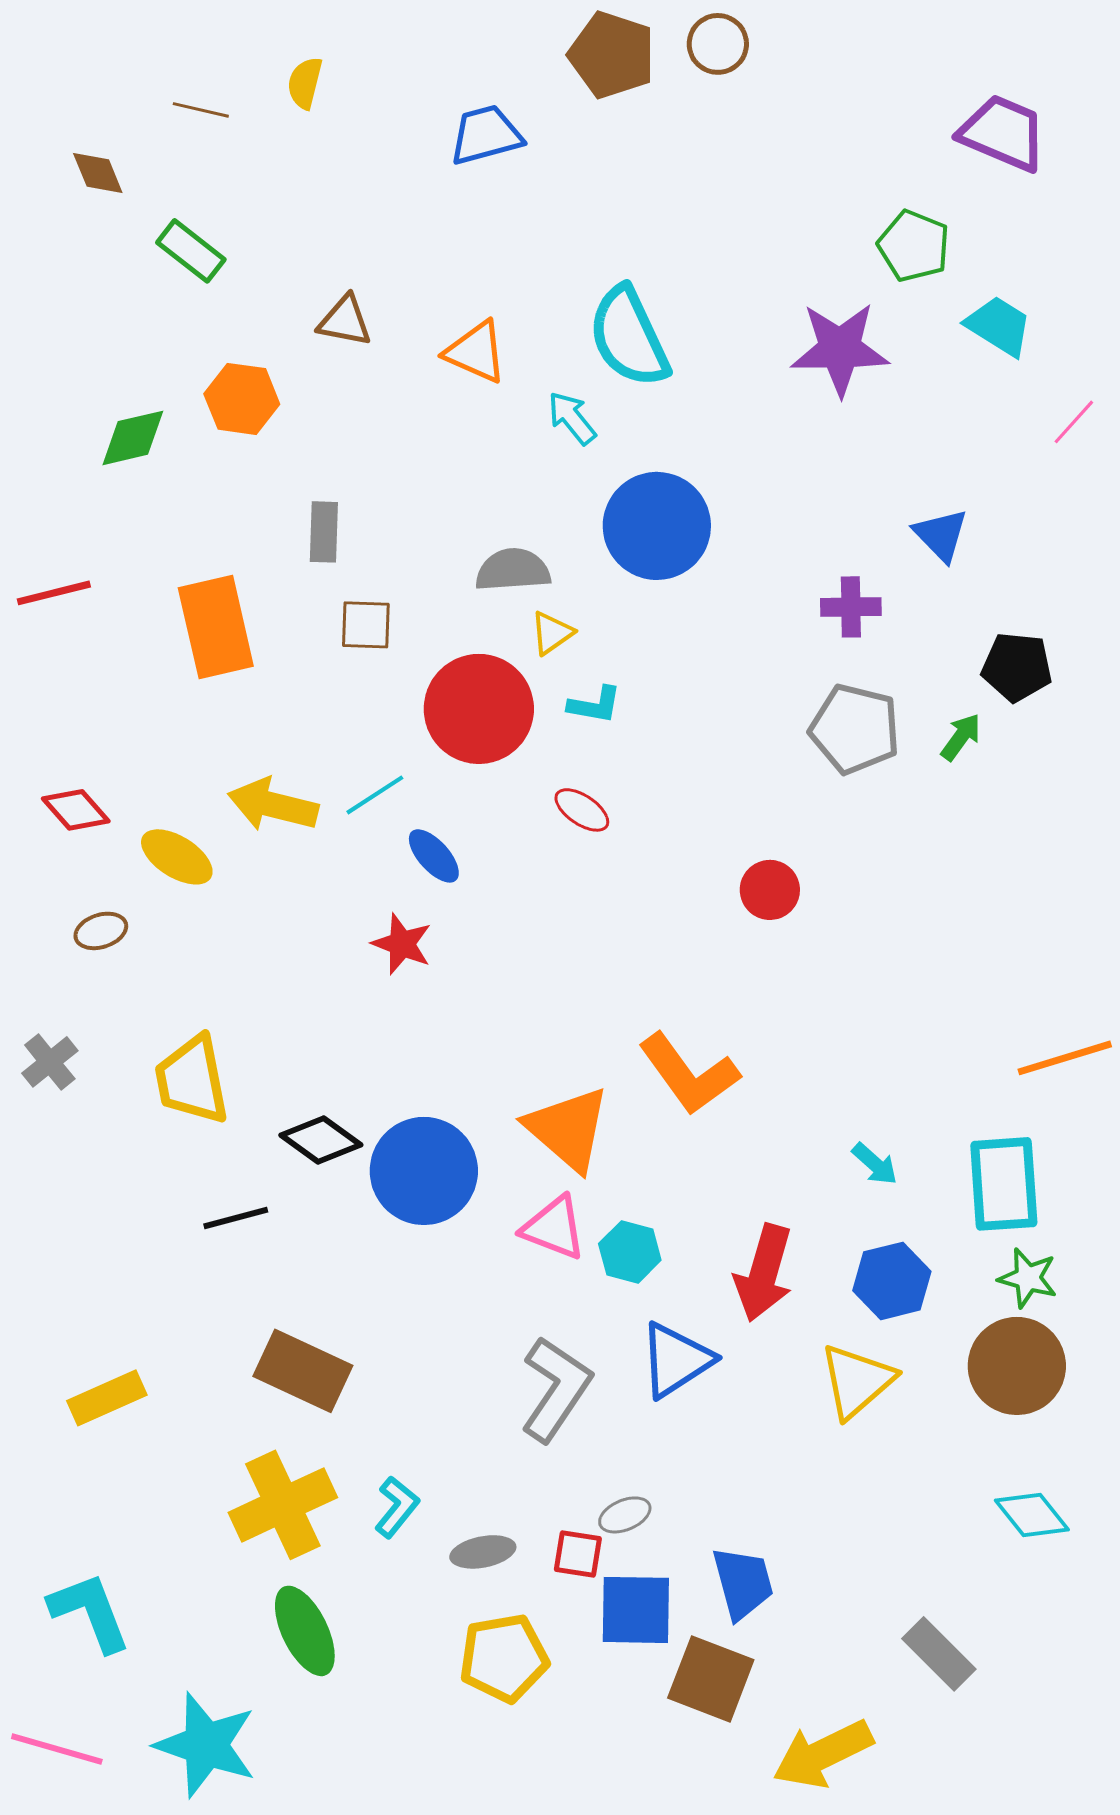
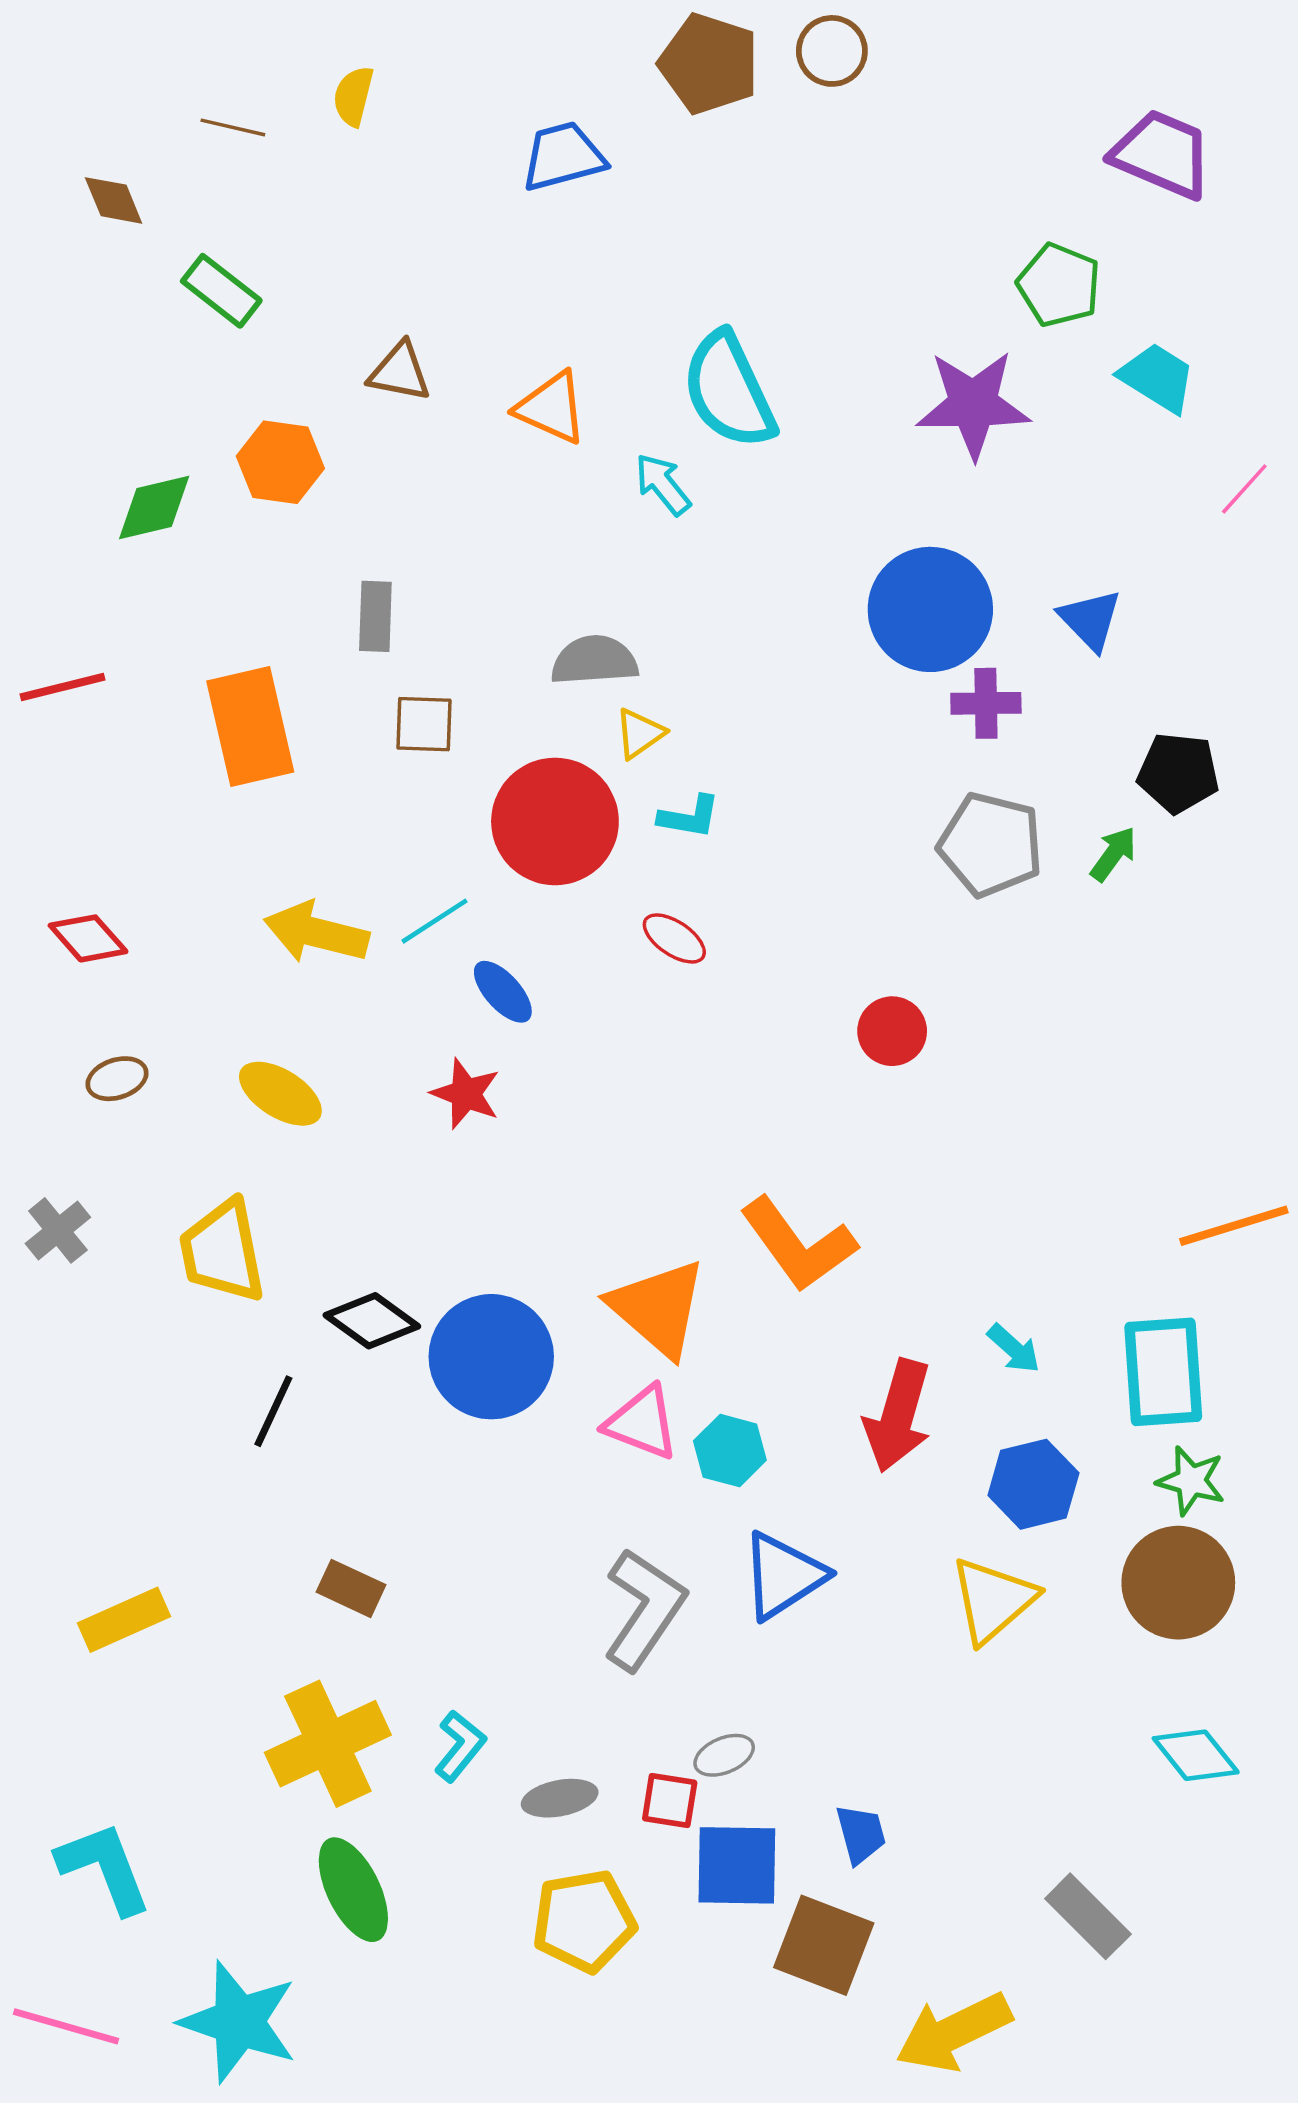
blue circle: (657, 526) -> (930, 609), moved
yellow ellipse: (177, 857) -> (280, 1094), moved
black line: (236, 1218) -> (273, 1411), turned -50
red arrow: (764, 1273) -> (898, 1416), moved
brown rectangle: (303, 1371) -> (351, 1588), size x0.6
blue trapezoid: (743, 1583) -> (861, 1834), size x0.7

